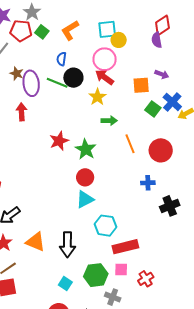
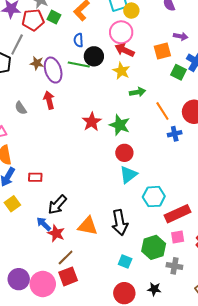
blue cross: (148, 183) -> (175, 134), moved

